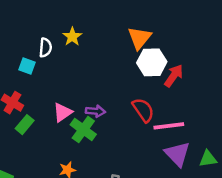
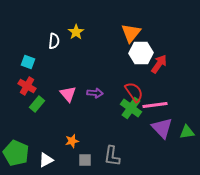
cyan square: (27, 66) -> (28, 62), moved
pink triangle: (63, 112) -> (68, 94), turned -36
green cross: (83, 130) -> (131, 108), moved

